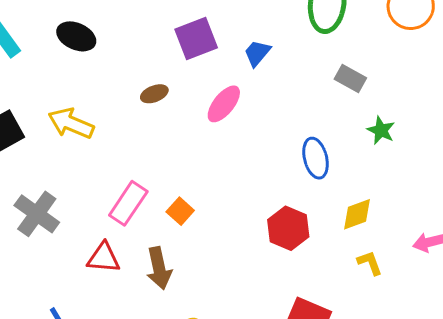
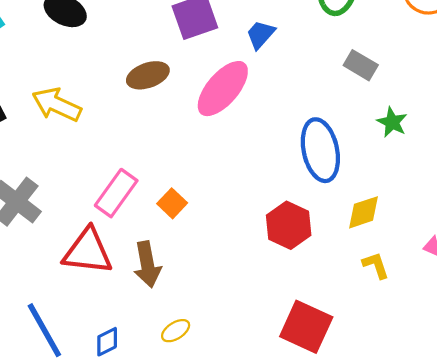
brown ellipse: (154, 94) -> (148, 75), size x1.4
pink ellipse: (224, 104) -> (223, 89), size x1.4
blue ellipse: (316, 158) -> (320, 150), size x1.4
red triangle: (104, 258) -> (88, 251), size x1.4

